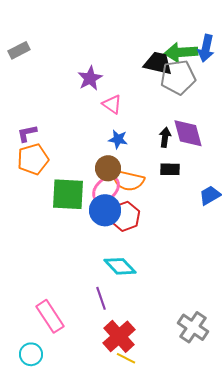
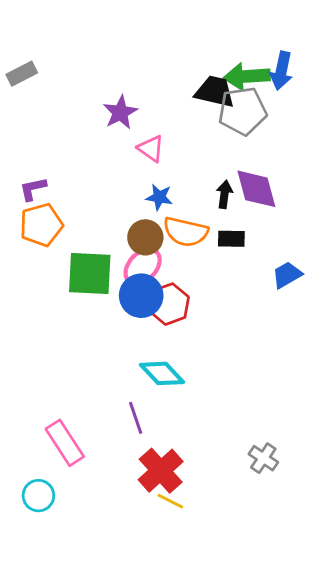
orange semicircle: (128, 180) -> (186, 232), moved
gray cross: (193, 327) -> (263, 458), size x0.7

